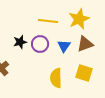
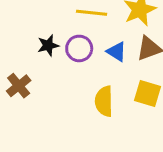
blue triangle: (64, 46) -> (116, 52), turned -32

